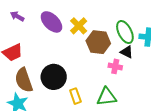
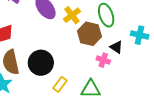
green ellipse: (125, 32) -> (106, 15), moved
yellow rectangle: (75, 96) -> (60, 84), turned 49

